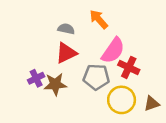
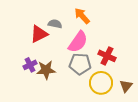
pink semicircle: (113, 51) -> (78, 42), moved
red triangle: (66, 53) -> (39, 34), moved
brown triangle: (152, 104) -> (126, 86), turned -32

